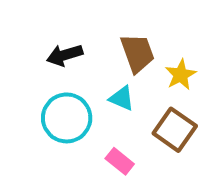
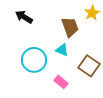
black arrow: (65, 55) -> (24, 17), moved, turned 48
yellow star: (181, 75) -> (92, 13), moved

